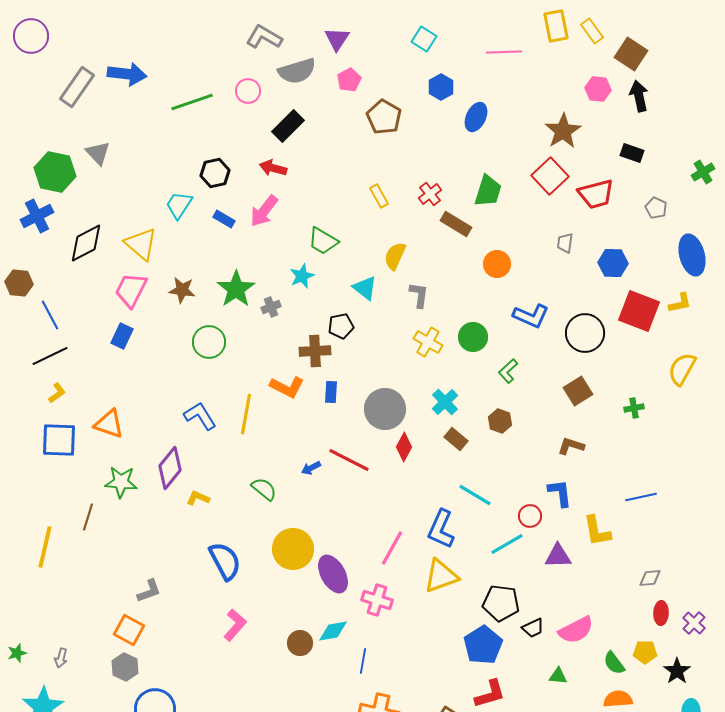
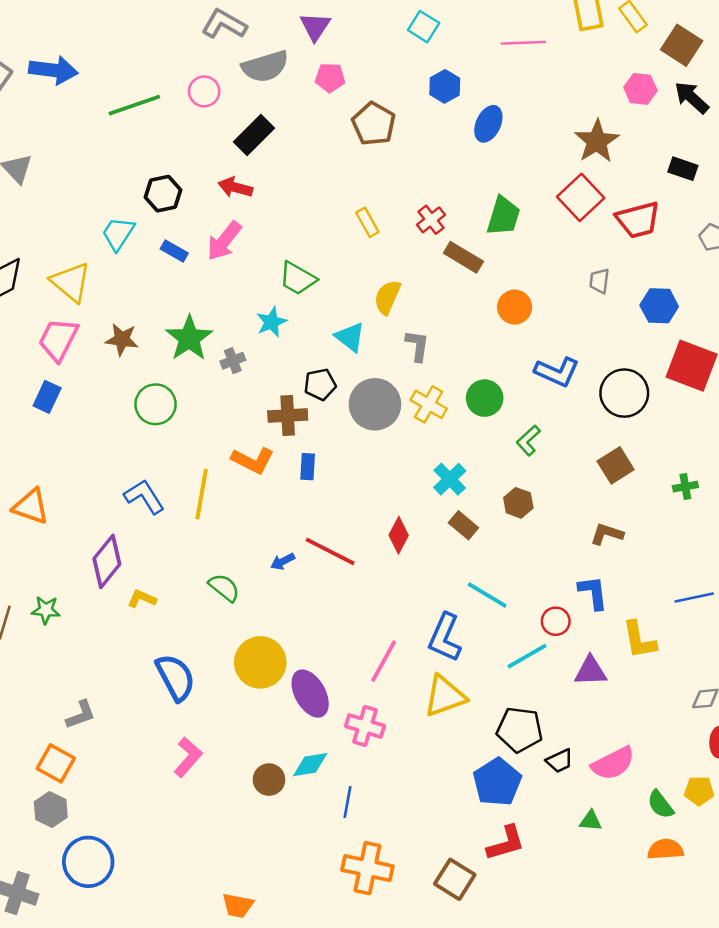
pink pentagon: (349, 80) -> (330, 78), turned 30
black arrow: (639, 96) -> (692, 98), turned -36
gray circle: (385, 409) -> (375, 404), moved
green star: (121, 482) -> (46, 610), moved, size x0.7

